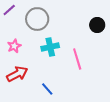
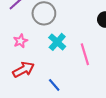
cyan cross: (50, 47) -> (57, 42), turned -36

